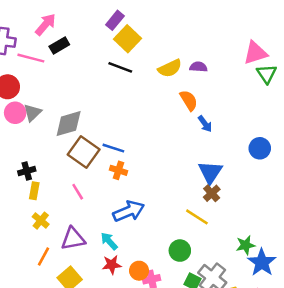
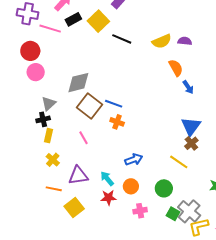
yellow square: (127, 39) -> (98, 21), moved
gray triangle: (32, 113) -> (49, 104), moved
blue arrow: (129, 211) -> (134, 159), moved, size x0.7
orange line: (43, 256) -> (54, 189), turned 70
orange circle: (139, 271) -> (131, 186), moved

